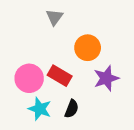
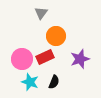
orange circle: (88, 48) -> (56, 36), moved
red rectangle: (60, 76) -> (45, 57), turned -54

